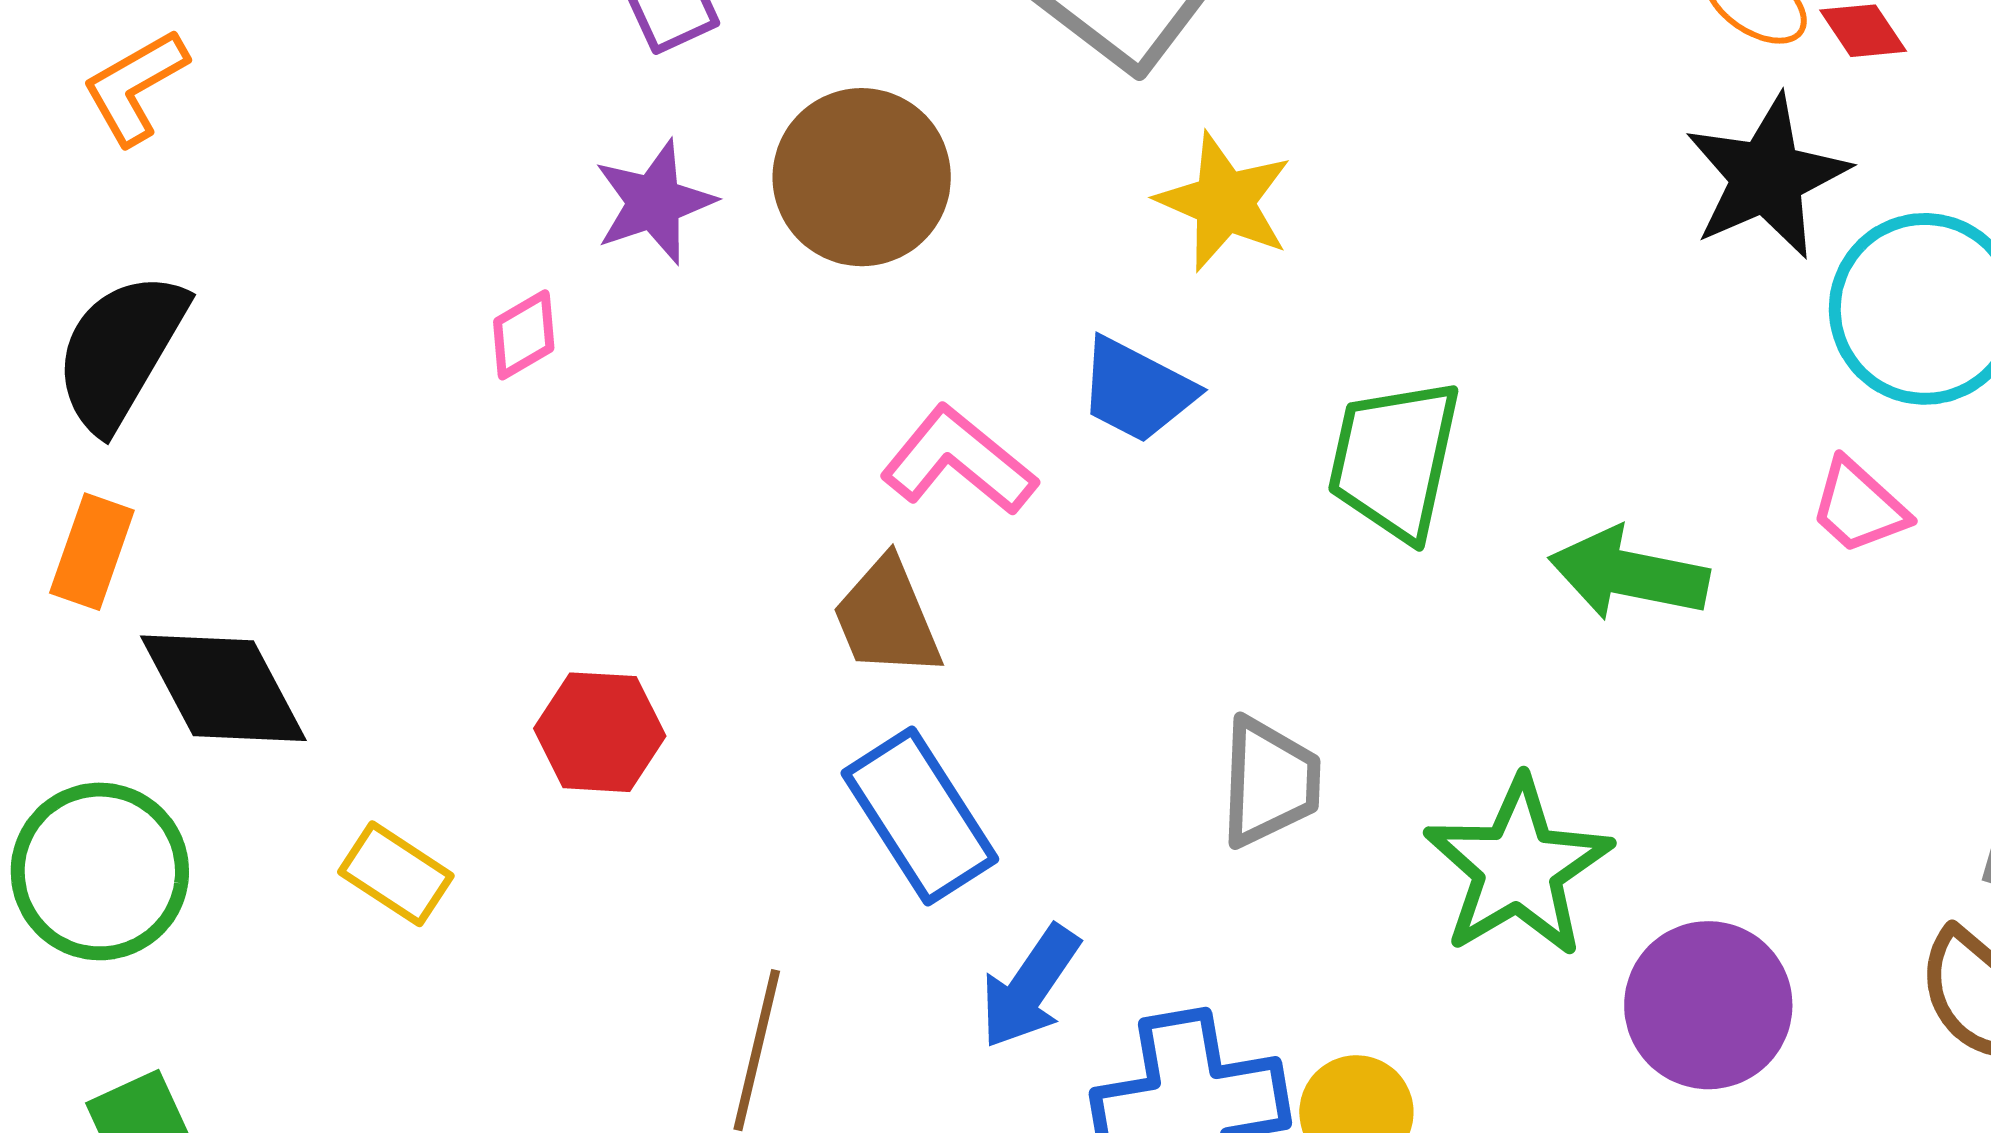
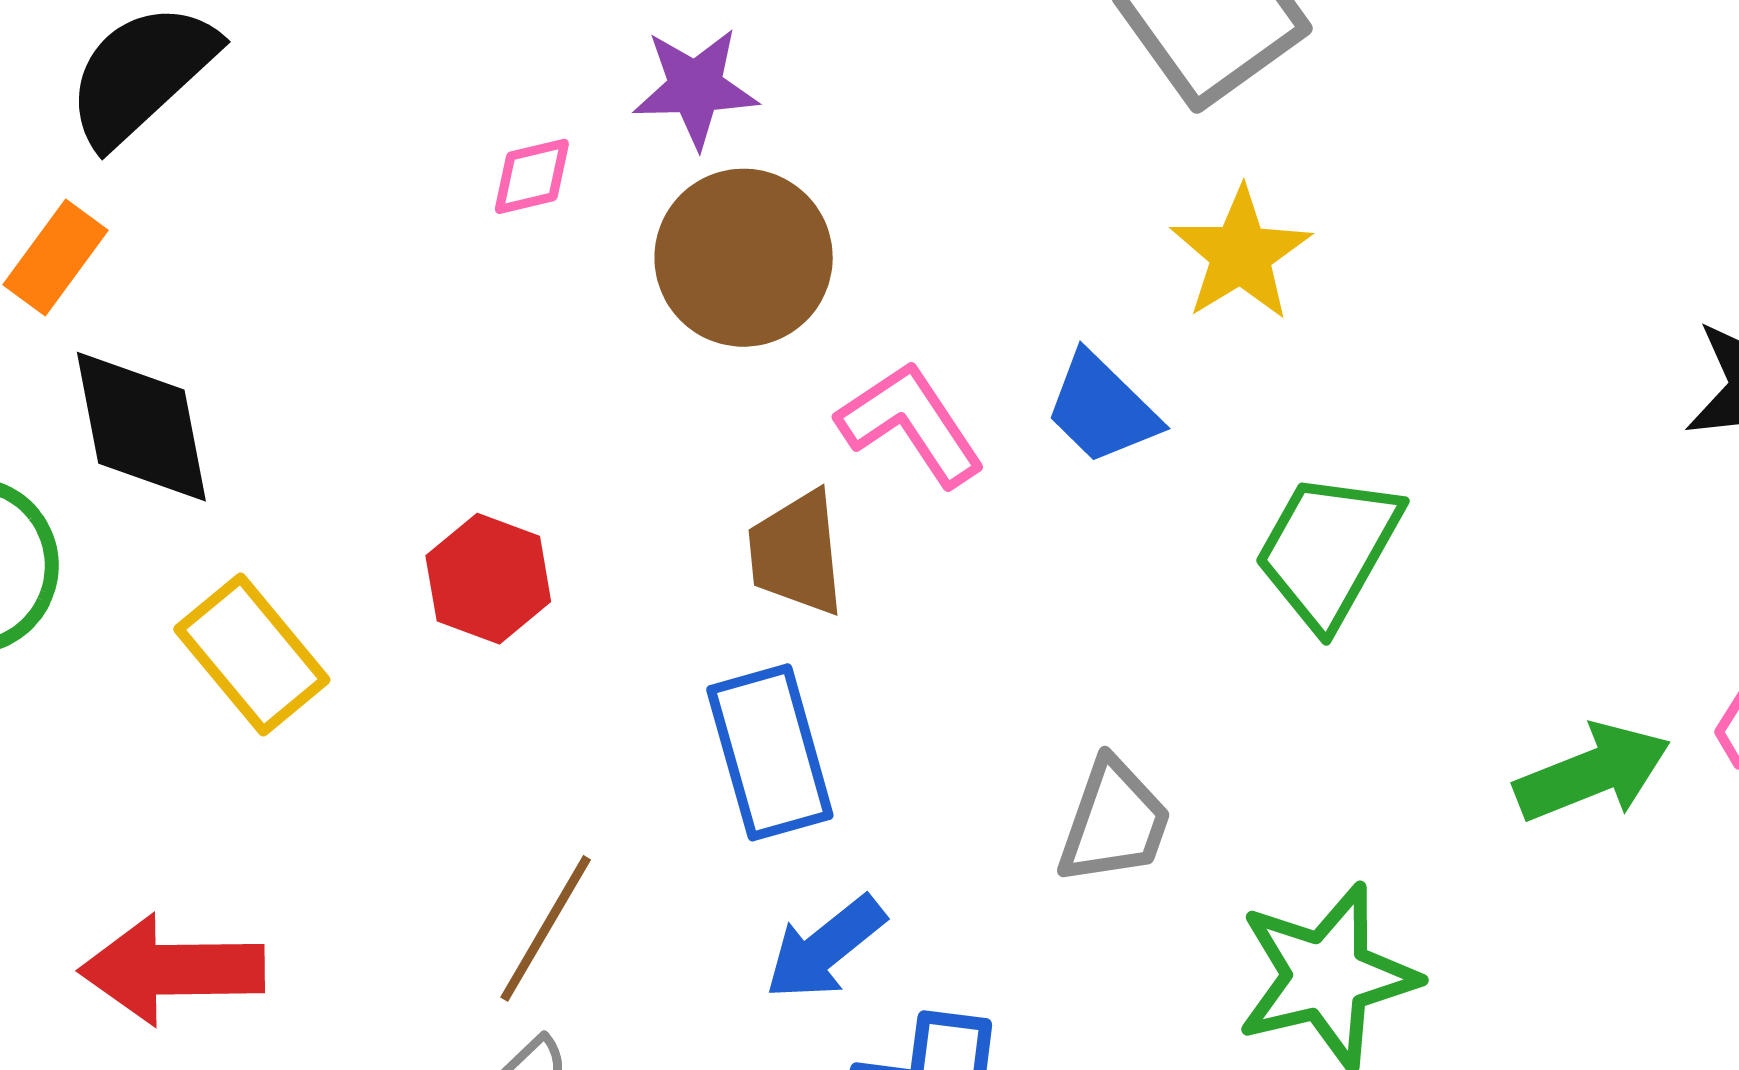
brown circle: (862, 177) -> (744, 258), moved
green arrow: (1629, 574) -> (1592, 773), moved, turned 130
yellow rectangle: (396, 874) -> (252, 654), size x1.4

